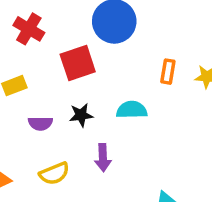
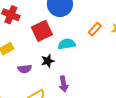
orange rectangle: (168, 72) -> (95, 29), turned 40
cyan semicircle: (132, 110) -> (67, 44), moved

